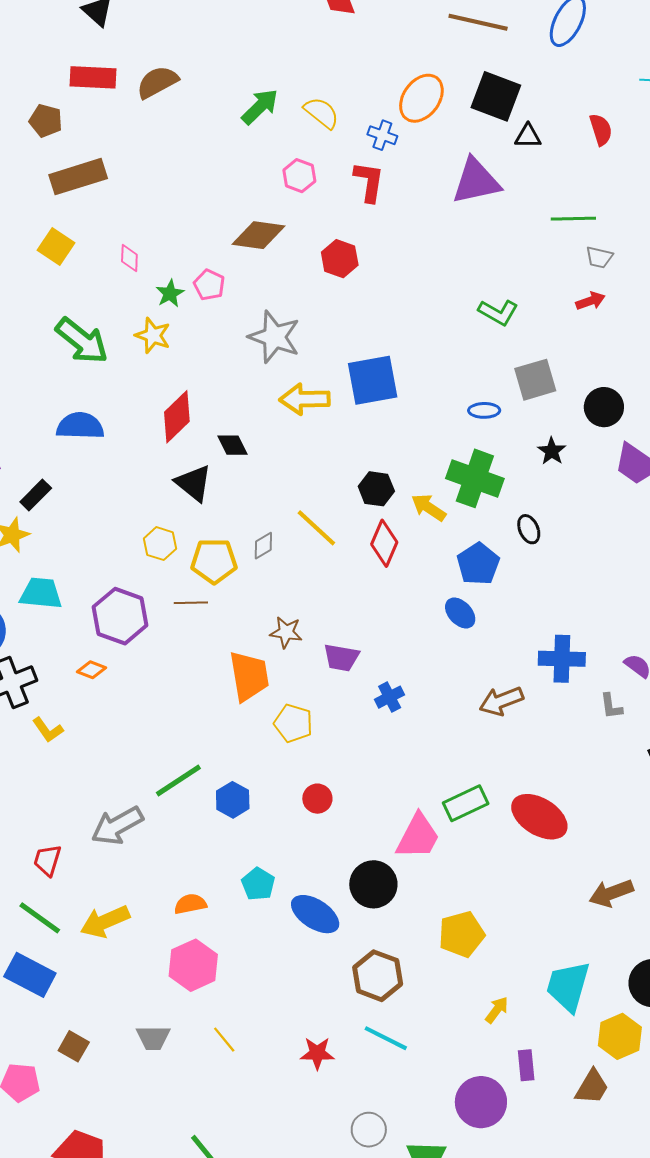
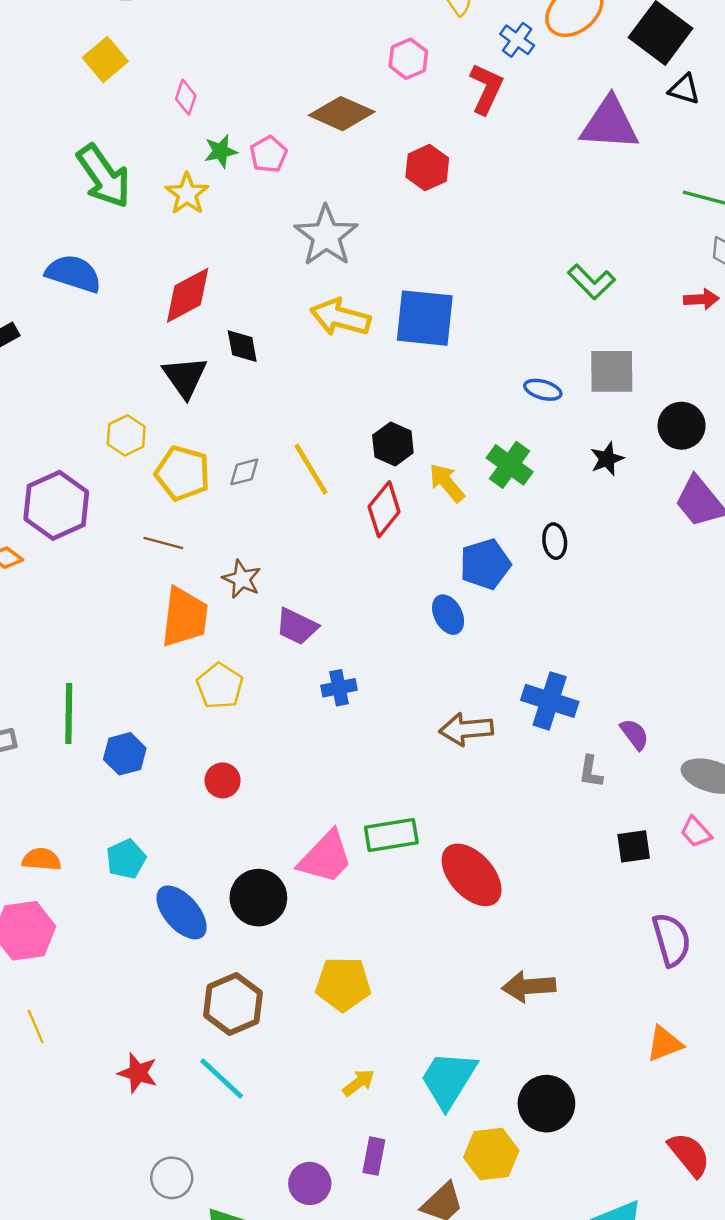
green cross: (475, 478) -> (510, 465), size x0.7
brown line: (191, 603) -> (163, 543), moved
green line: (178, 780) -> (69, 714), turned -72
purple circle: (481, 1102) -> (310, 1183), size x0.7

